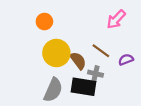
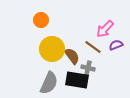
pink arrow: (116, 19) -> (105, 29), moved
purple semicircle: (126, 60) -> (116, 45), moved

